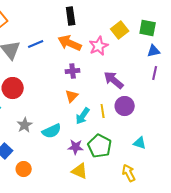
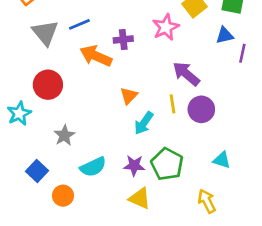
orange arrow: (70, 43) -> (96, 56), moved
blue triangle: (154, 51) -> (225, 35), moved
purple cross: (73, 71) -> (123, 40), moved
purple line: (155, 73) -> (242, 53), moved
yellow line: (103, 111) -> (173, 104), moved
cyan semicircle: (52, 131) -> (93, 167), moved

